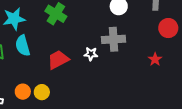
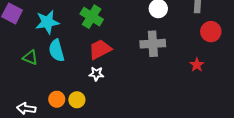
white star: (91, 54) -> (96, 74), moved
red trapezoid: (58, 60) -> (100, 49), moved

